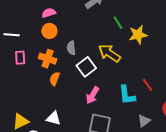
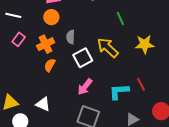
yellow star: (138, 35) -> (145, 44), moved
pink rectangle: (20, 58) -> (19, 39), turned 32
orange cross: (48, 59) -> (46, 44), turned 36
cyan L-shape: (127, 95) -> (119, 92), turned 85

